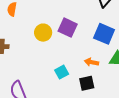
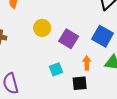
purple square: (68, 28) -> (69, 39), moved
orange arrow: (91, 62) -> (87, 63), turned 72

